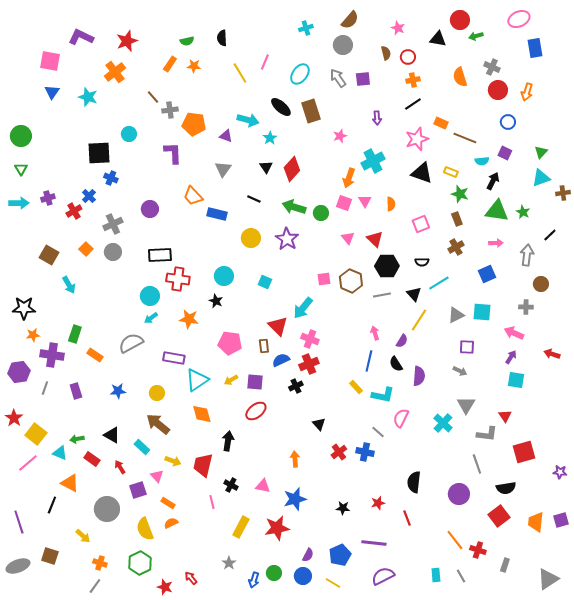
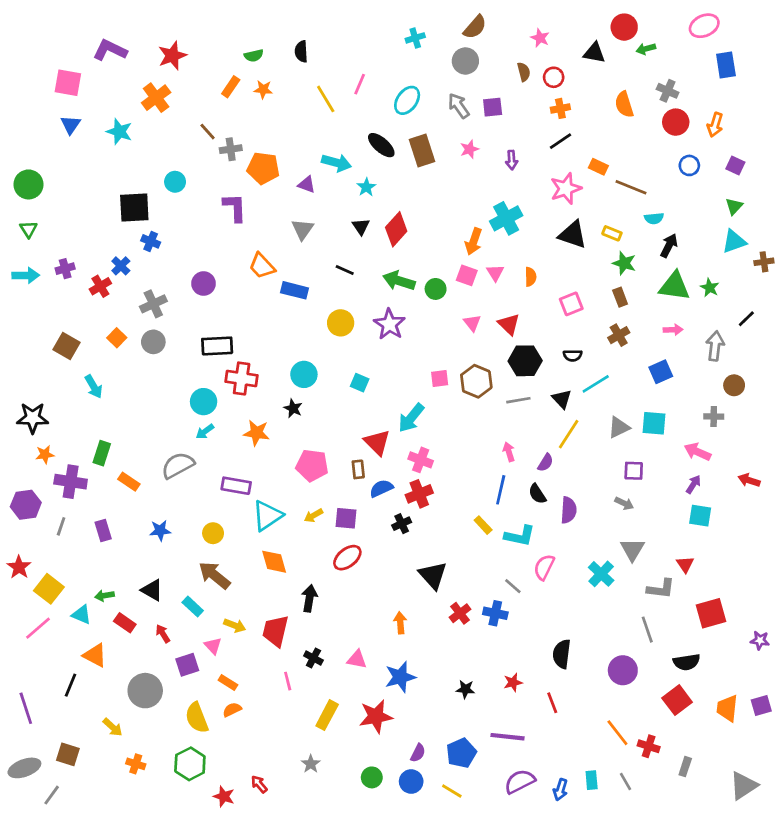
pink star: (340, 136) -> (469, 149), moved
purple square: (505, 153) -> (735, 165), moved
black triangle: (319, 424) -> (433, 575), size x1.6
blue arrow: (254, 580) -> (560, 790), moved
gray line: (95, 586) -> (52, 795), moved

